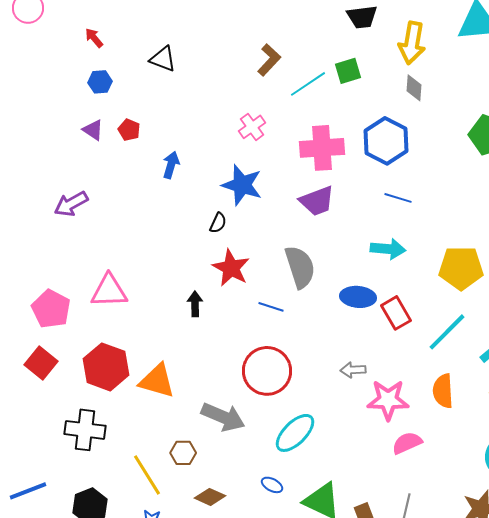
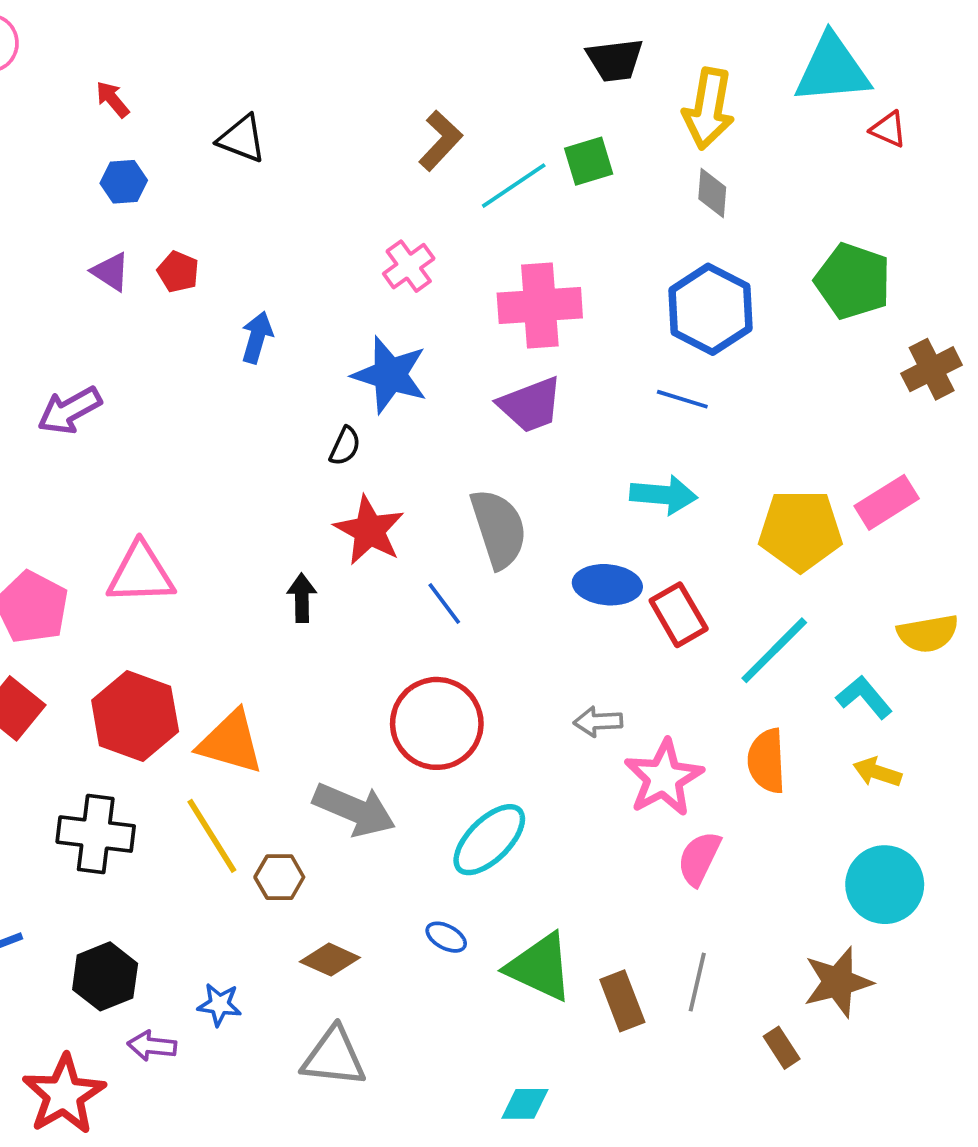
blue hexagon: (386, 141) -> (710, 309), moved
blue line: (271, 307) -> (444, 603), turned 35
pink star: (388, 400) -> (664, 778), turned -30
pink semicircle: (407, 443) -> (699, 858), turned -40
yellow line: (147, 475) -> (212, 836), moved

